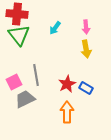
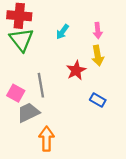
pink square: (14, 82) -> (16, 93), turned -35
red star: (67, 84) -> (76, 70), moved
orange arrow: (67, 112) -> (47, 139), moved

